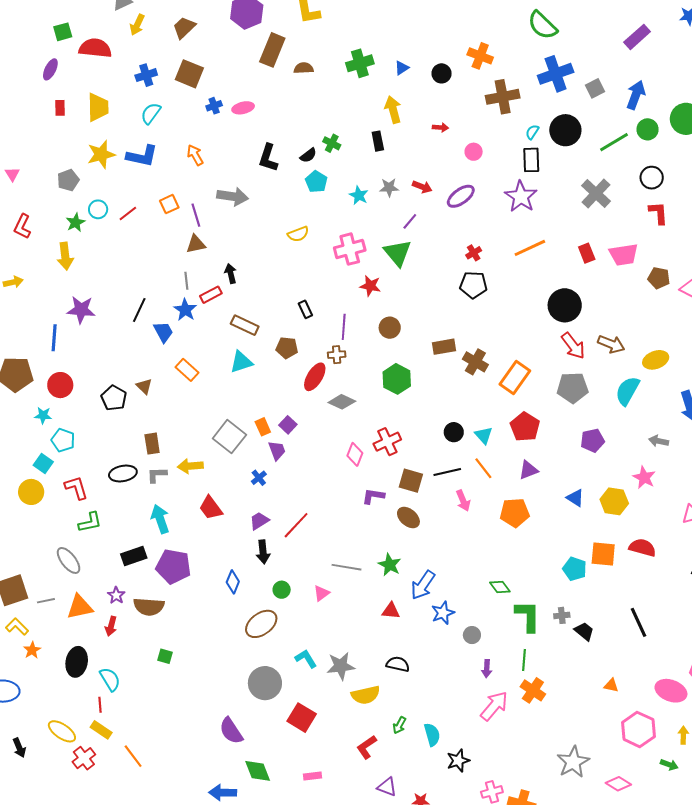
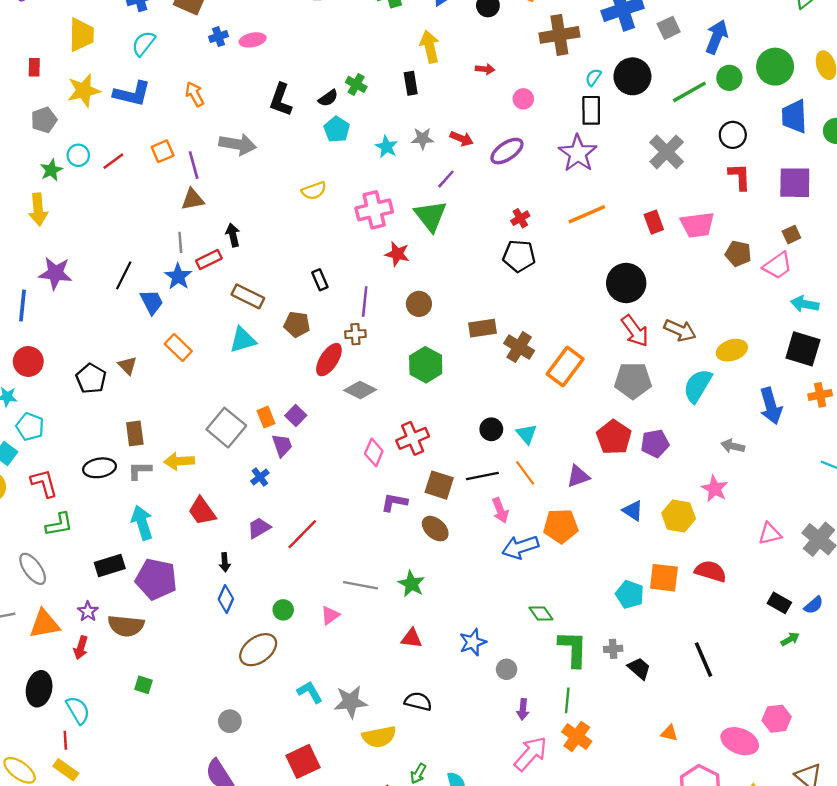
red rectangle: (60, 108) -> (34, 67), moved
red pentagon: (525, 427) -> (614, 437), moved
black arrow: (263, 552) -> (225, 562), moved, size x0.7
blue arrow: (423, 585) -> (520, 547), moved, turned 36
gray circle: (265, 683) -> (230, 721), moved, size x0.6
red square: (302, 718) -> (303, 761), turned 32

